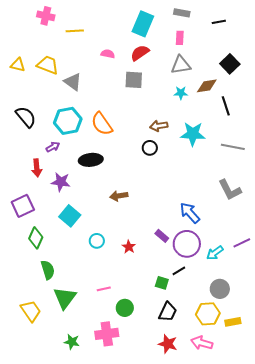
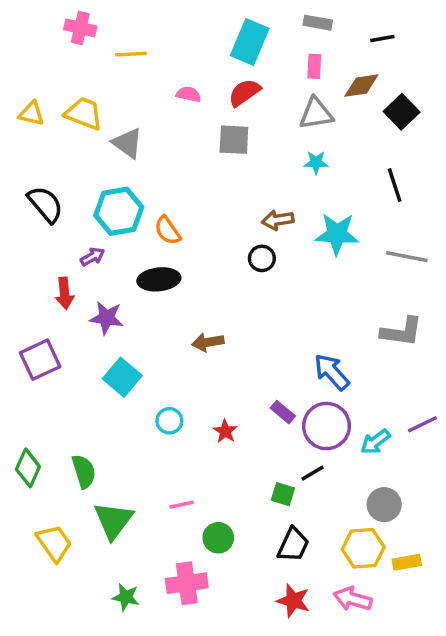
brown diamond: (207, 86) -> (361, 86), moved
orange semicircle: (102, 124) -> (168, 230), moved, size x0.7
gray L-shape: (230, 190) -> (402, 332), turned -55
green diamond: (36, 238) -> (28, 468), moved

